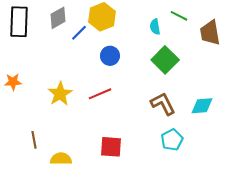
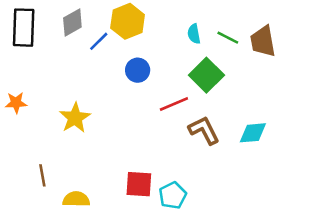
green line: (179, 16) -> (228, 38), moved
red line: (100, 94) -> (174, 104), moved
cyan pentagon: (172, 140) -> (173, 195), moved

